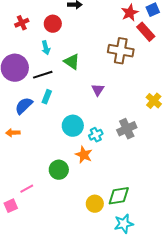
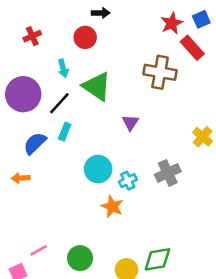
red circle: (53, 24) -> (85, 37), moved
green triangle: (72, 62) -> (97, 86), size x1.4
black line: (43, 75) -> (59, 103), turned -30
green circle: (59, 170) -> (80, 258), moved

